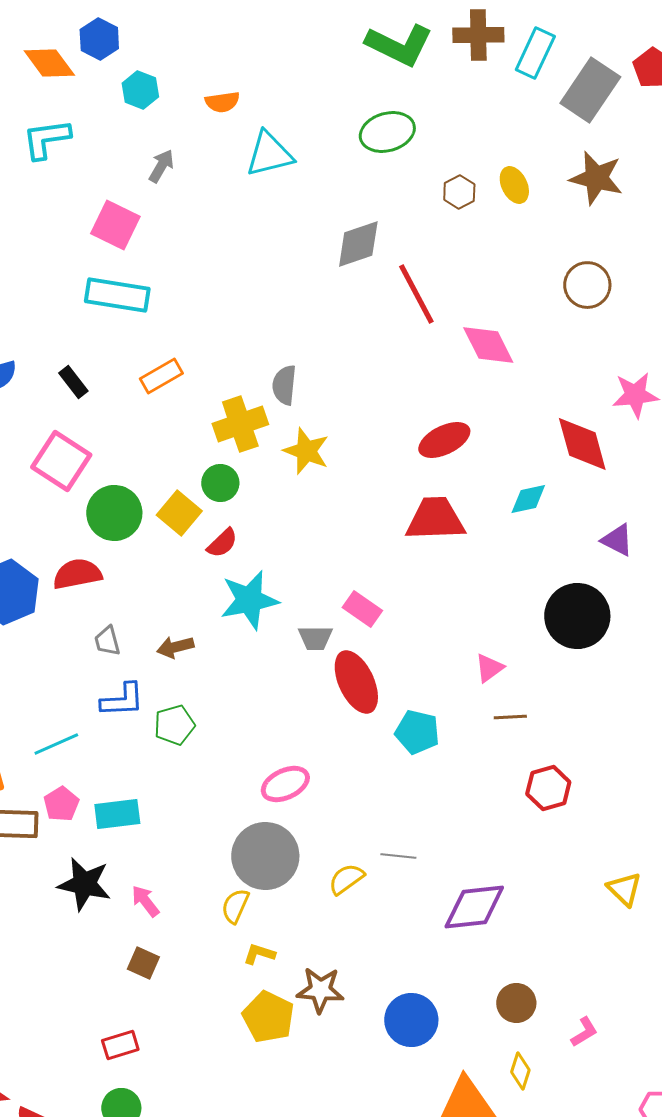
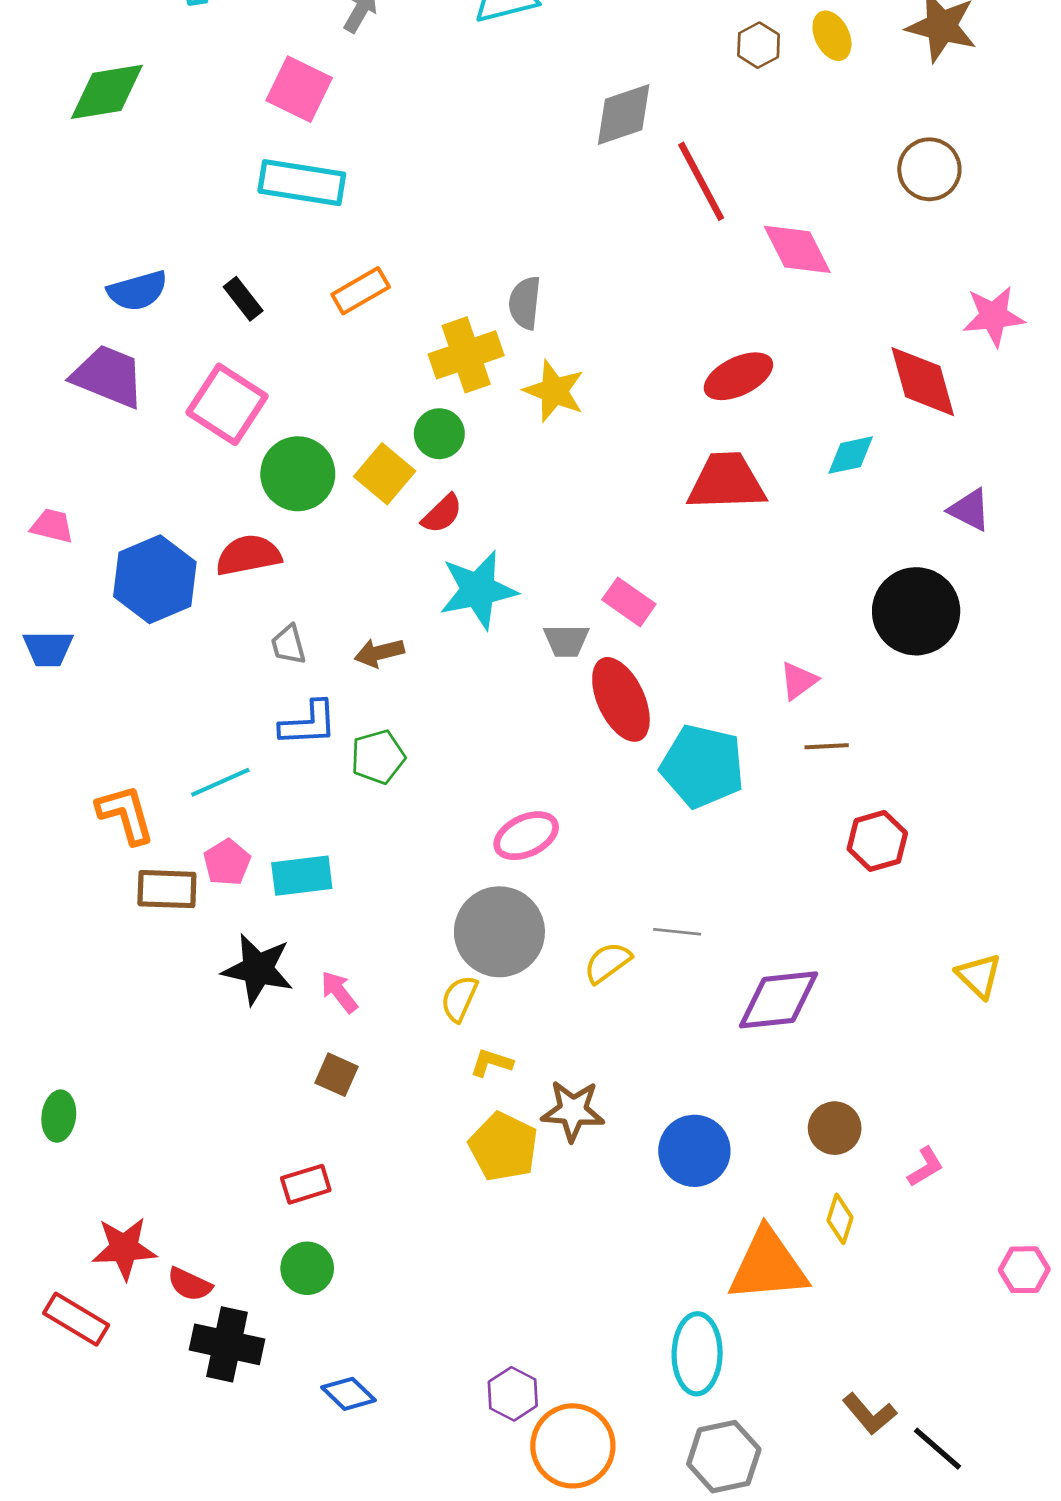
cyan pentagon: (417, 732) -> (702, 766), size x1.4

